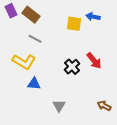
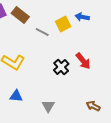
yellow square: (74, 24) -> (63, 24), turned -35
gray line: (35, 39) -> (42, 32), moved
blue triangle: (34, 84) -> (16, 96), moved

